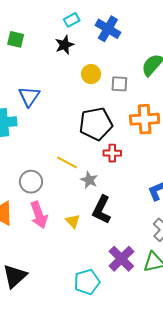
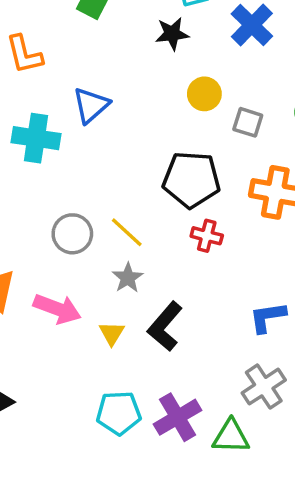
gray star: (89, 180) -> (128, 278), moved
gray circle: (31, 182) -> (72, 234), moved
pink arrow: (39, 215) -> (57, 309), turned -64
cyan pentagon: (87, 282) -> (119, 413), moved

